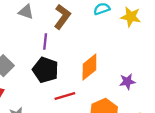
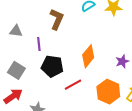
gray triangle: (26, 12) -> (16, 31), moved
purple line: (45, 41) -> (39, 44), moved

